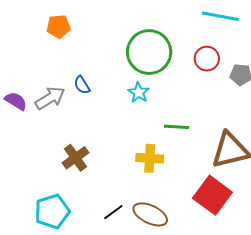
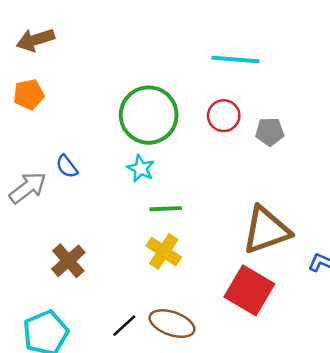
green line: (177, 127) -> (166, 209), moved
yellow cross: (150, 158) -> (164, 251), turned 36

